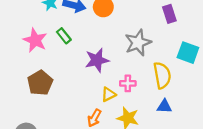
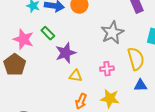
purple star: (97, 60) -> (66, 53), moved
brown pentagon: (40, 83) -> (15, 65), moved
yellow triangle: (109, 94) -> (76, 76), moved, turned 40

